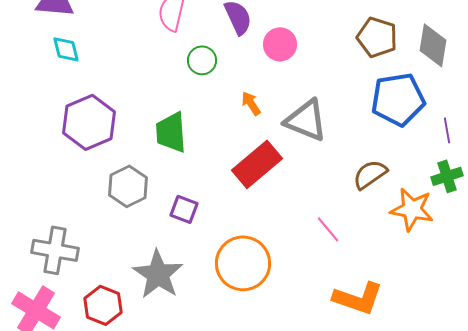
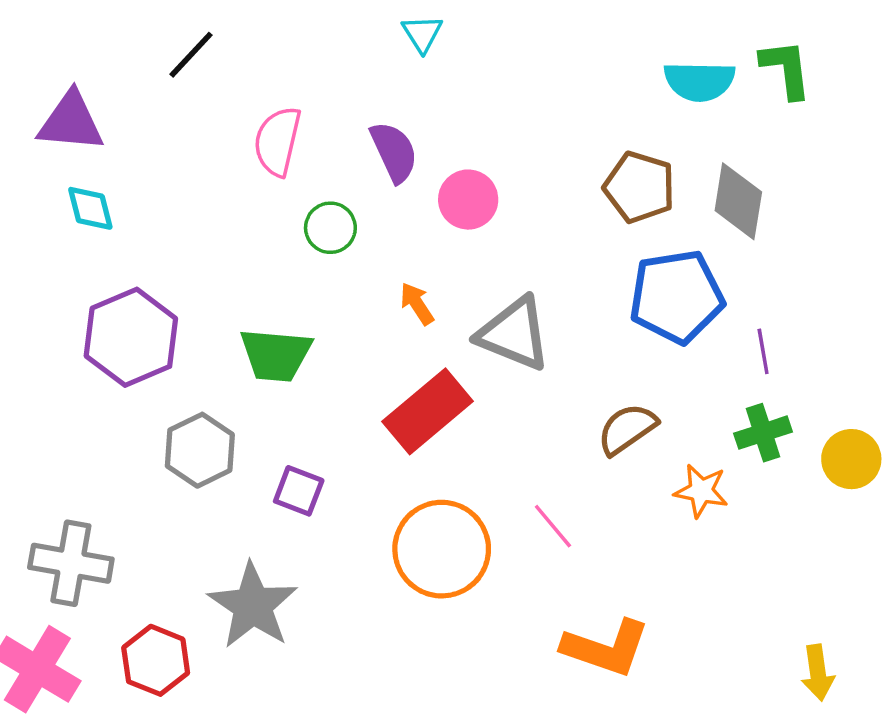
green trapezoid: (171, 132) -> (276, 355), turned -81
orange star: (412, 209) -> (701, 491), size x0.7
orange circle: (243, 263) -> (442, 549), moved

